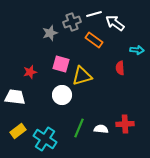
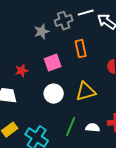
orange rectangle: (94, 40) -> (81, 49), moved, turned 42
pink square: (61, 64) -> (53, 63), turned -36
yellow triangle: (82, 76) -> (86, 92), moved

